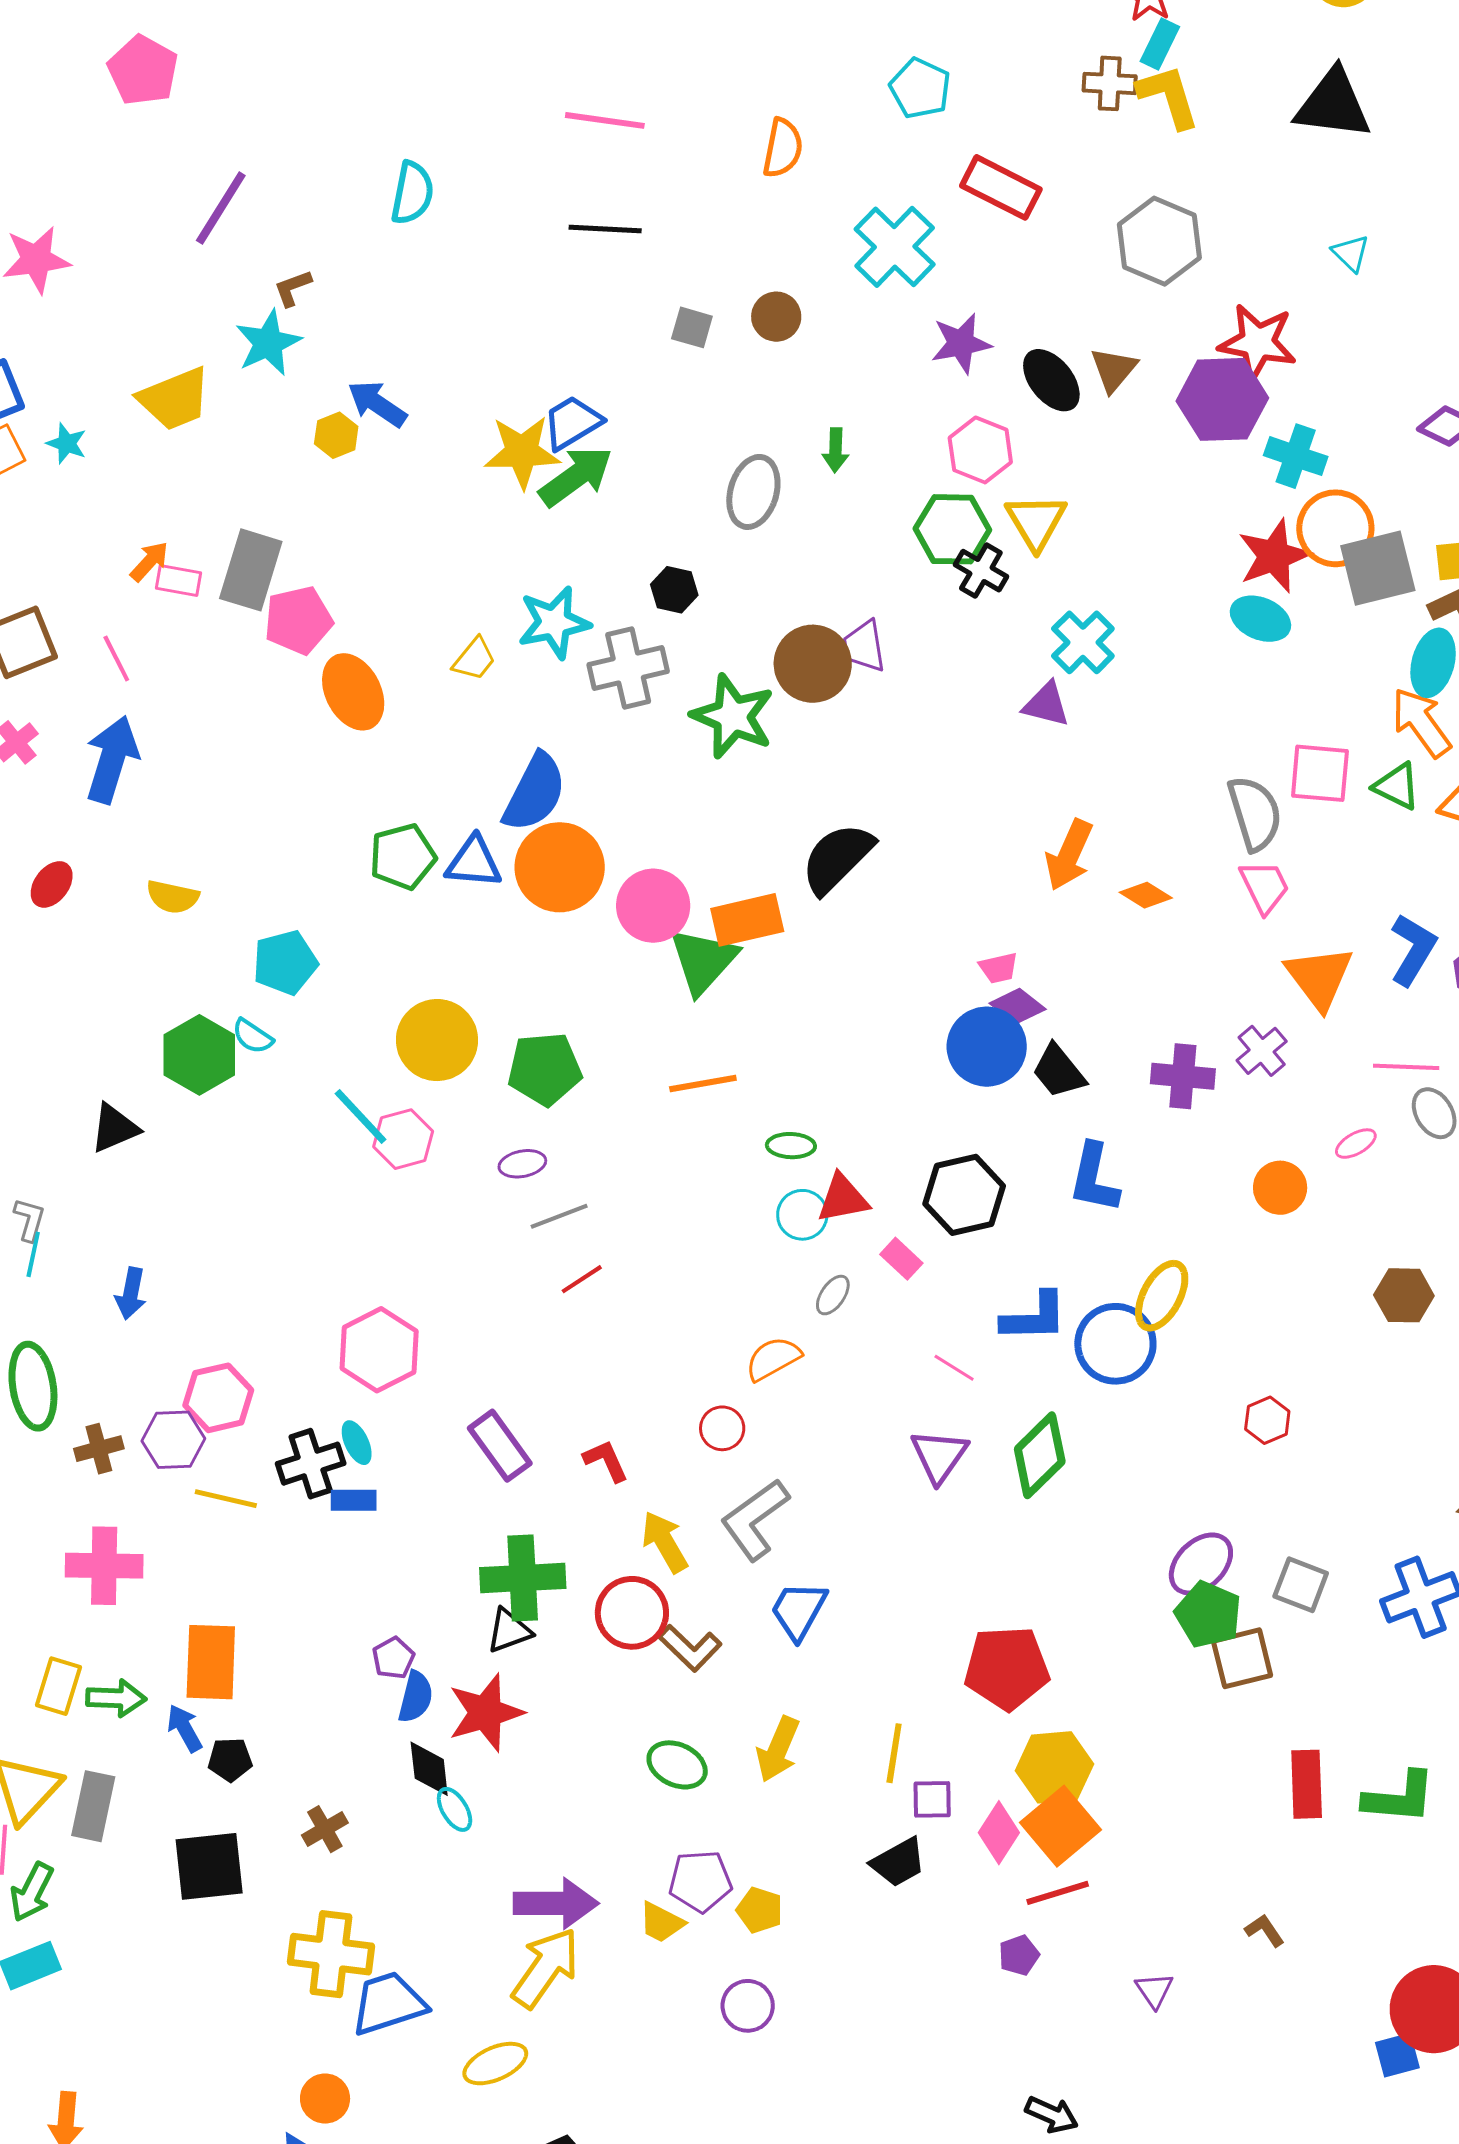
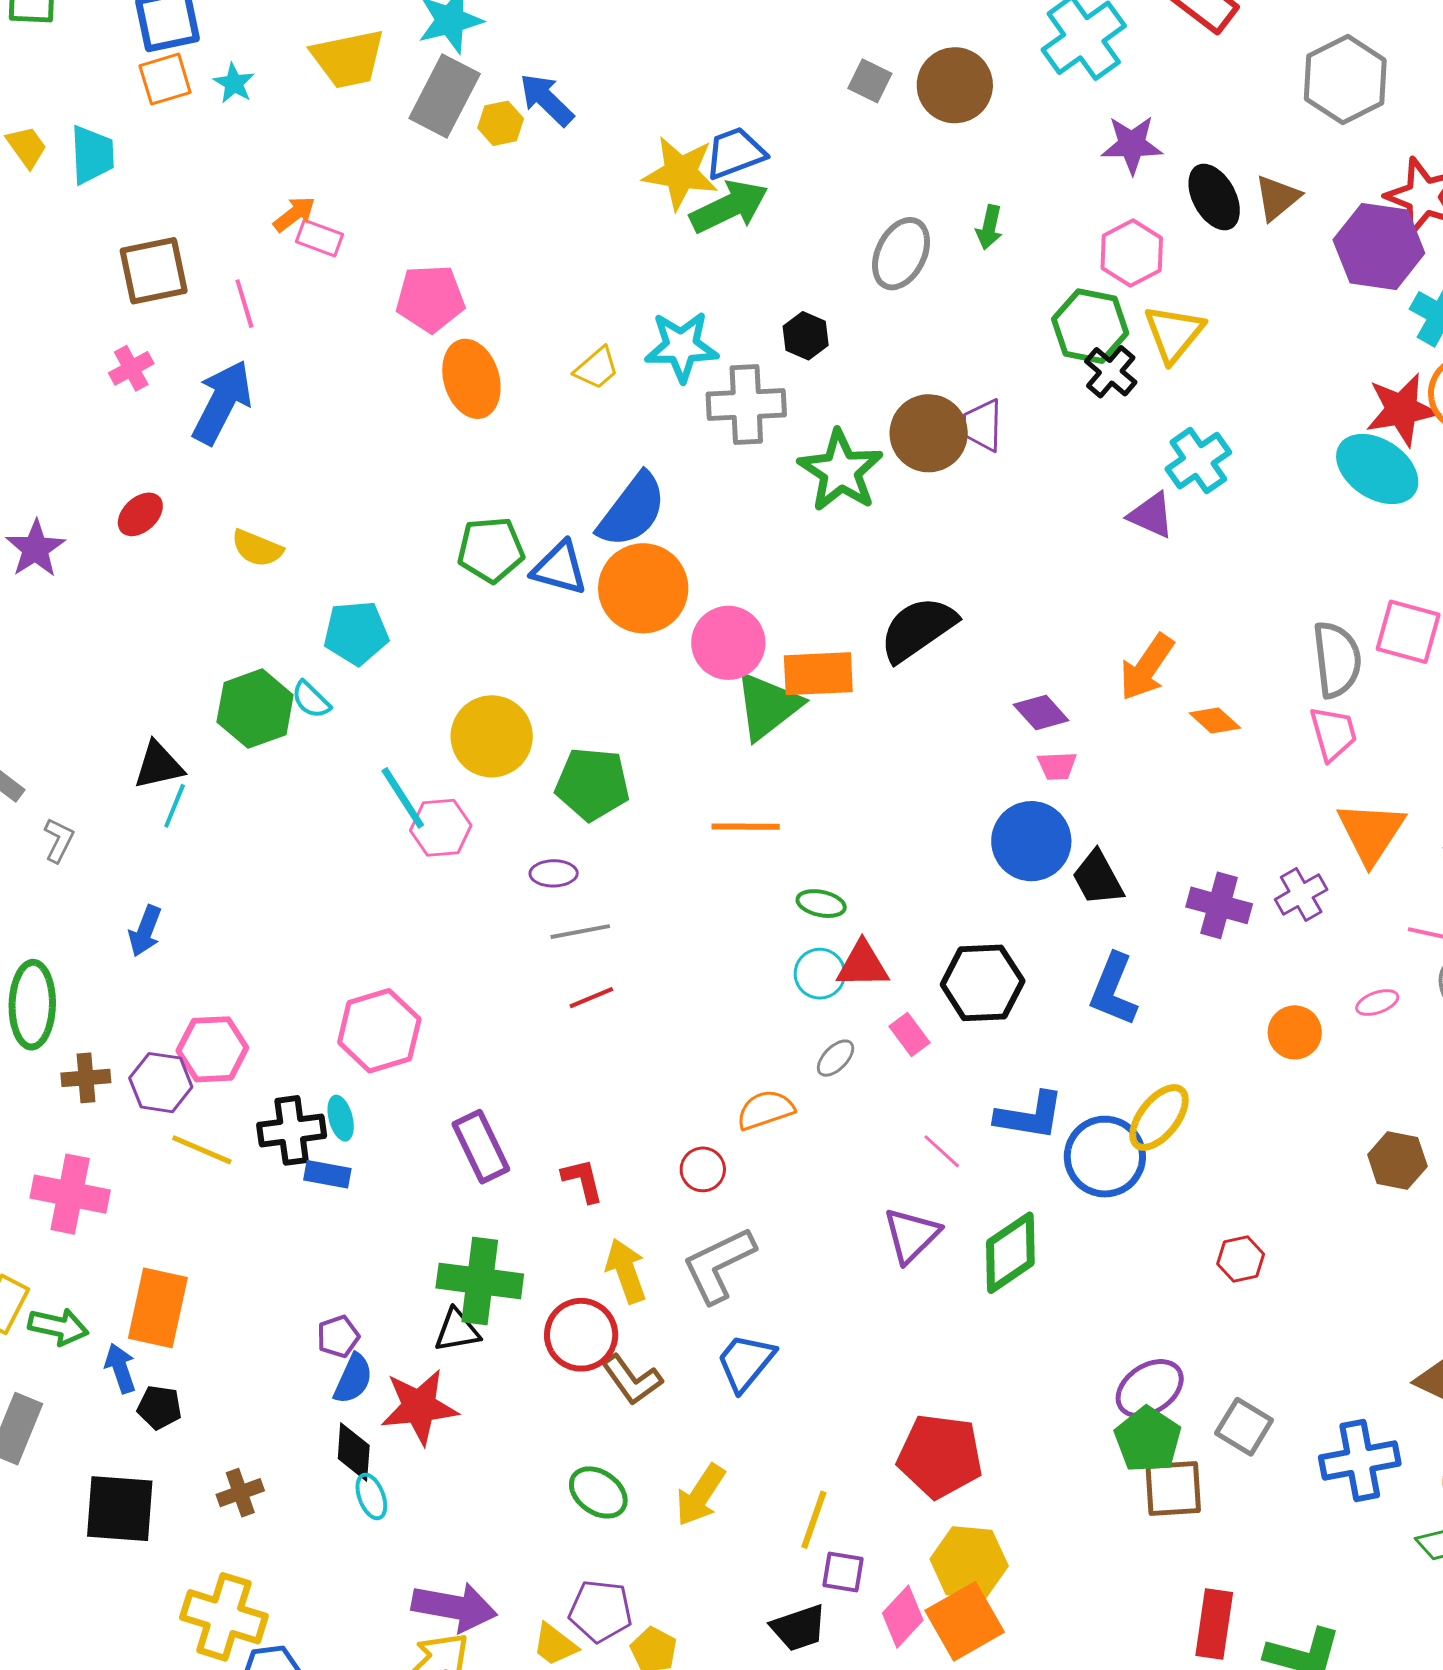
brown circle: (776, 317) -> (955, 85), size x1.5
gray rectangle: (251, 570) -> (445, 96), moved
cyan ellipse: (1260, 619) -> (1377, 469), size x1.4
purple diamond: (1018, 1006) -> (1041, 712), moved
cyan line: (33, 1254) -> (175, 806), moved

